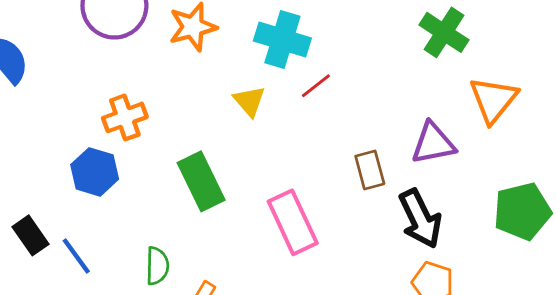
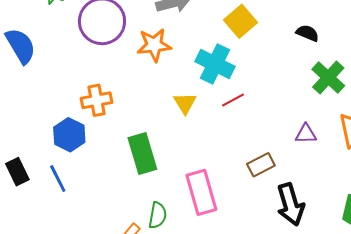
purple triangle: (433, 143) -> (306, 134), moved, size x0.7
brown rectangle: (370, 170) -> (261, 165), turned 68
blue line: (76, 256) -> (58, 179), moved
green semicircle: (157, 266) -> (158, 215), moved

